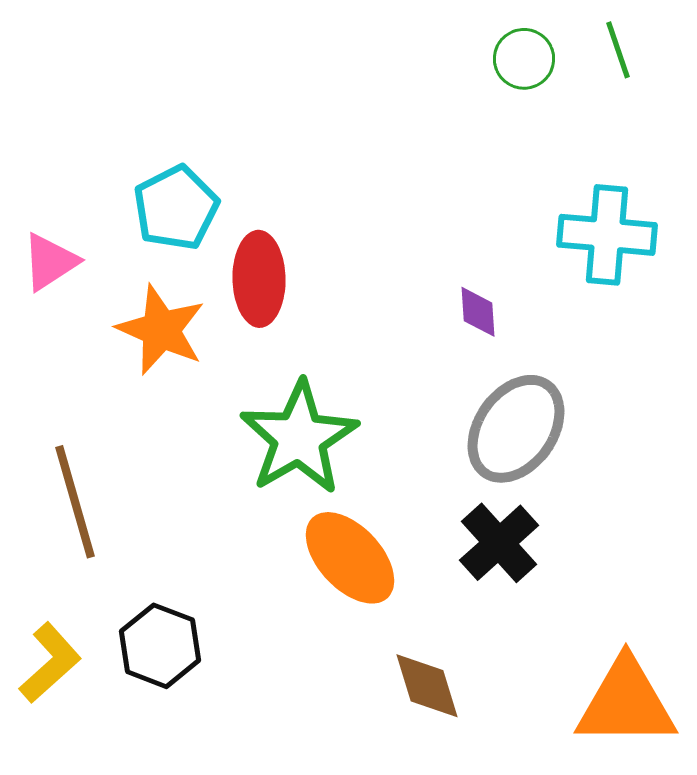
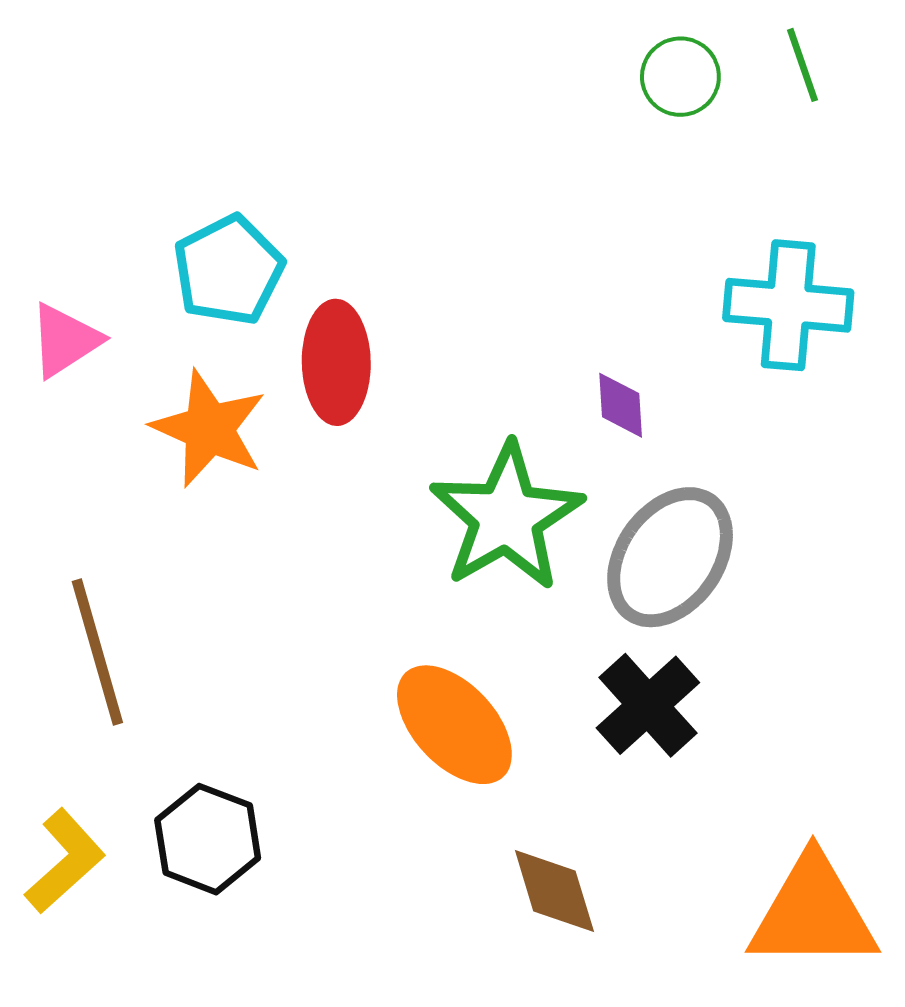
green star: (299, 438) -> (506, 517), moved

